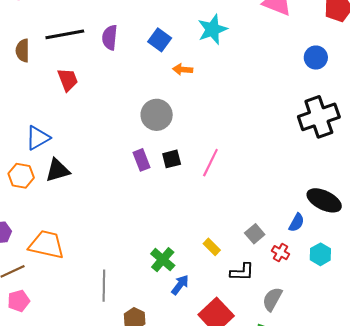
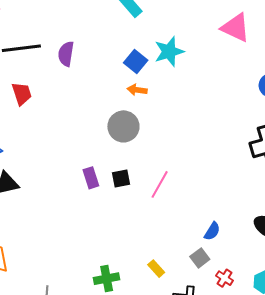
blue square: (160, 40) -> (136, 61), moved
gray circle: (157, 115) -> (123, 126), moved
blue semicircle: (297, 223) -> (212, 231), moved
green cross: (163, 260) -> (107, 279), turned 35

